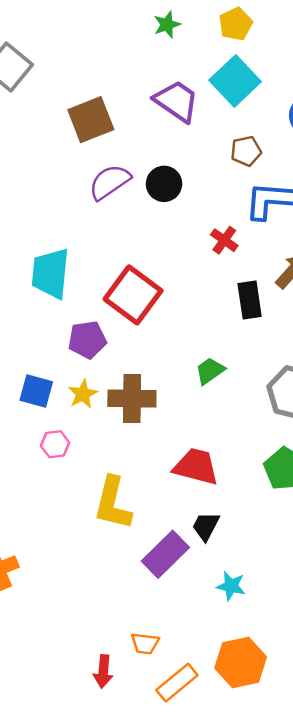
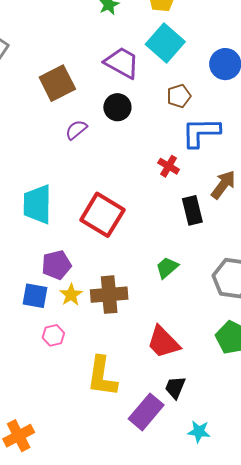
purple semicircle: (110, 182) -> (76, 130), size x0.7
black circle: (164, 184) -> (117, 107), moved
purple pentagon: (87, 340) -> (56, 265), moved
red trapezoid: (196, 467) -> (163, 342), turned -144

